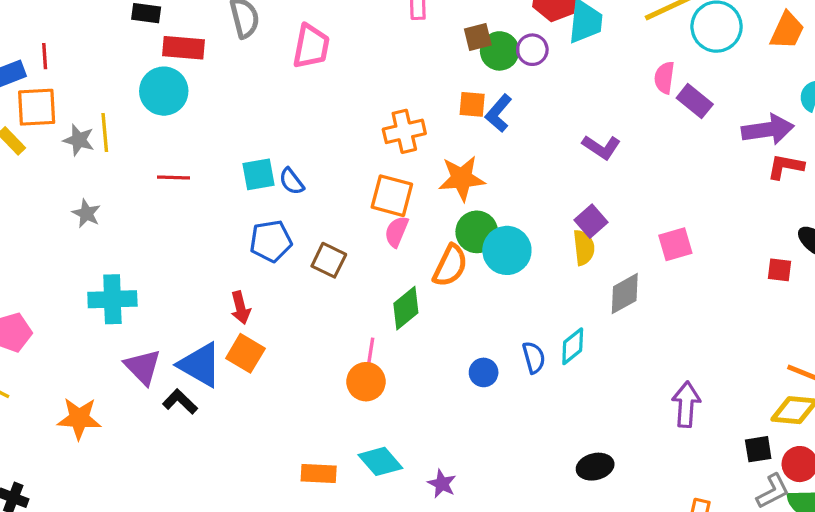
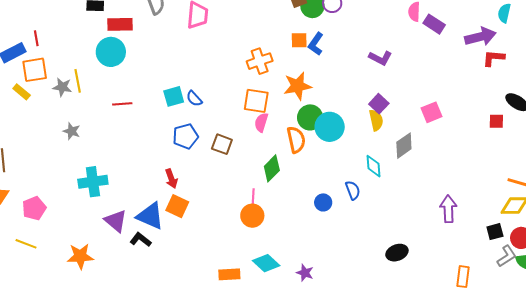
orange semicircle: (450, 266) -> (296, 140), turned -32
cyan diamond: (573, 346) -> (374, 166), moved, turned -50

